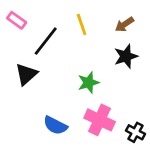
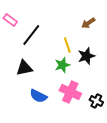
yellow line: (82, 24) -> (67, 45), moved
black star: (126, 56) -> (86, 56), moved
black triangle: (26, 74) -> (24, 68), moved, turned 30

